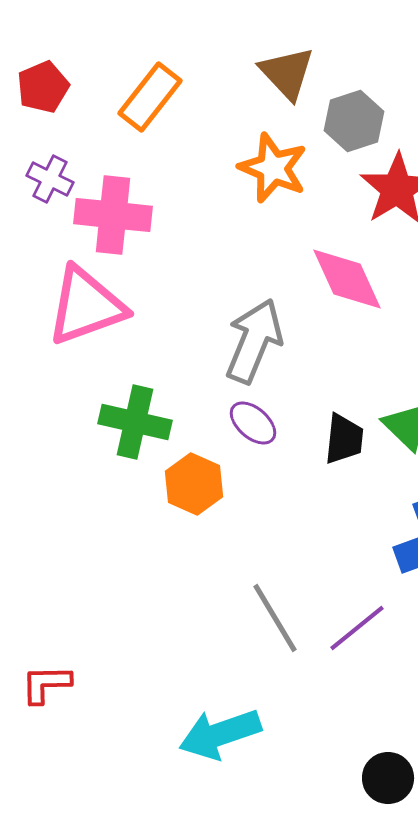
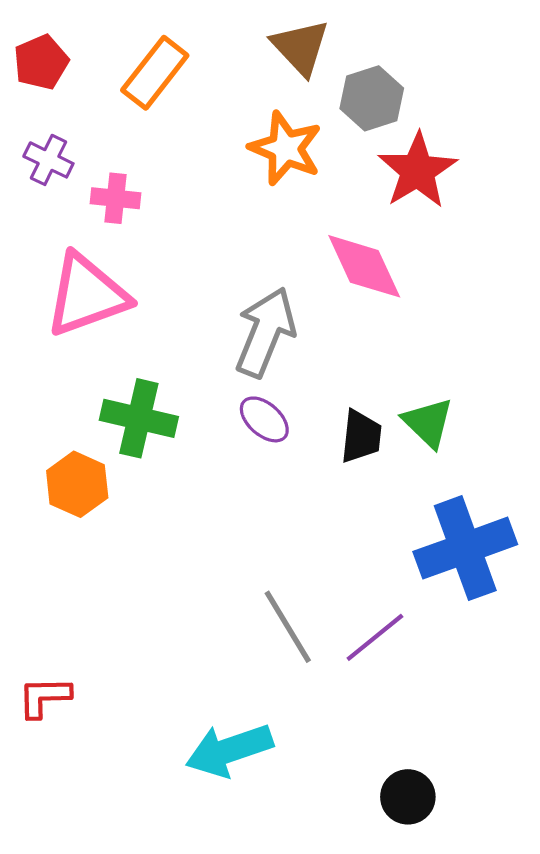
pink cross: (113, 215) -> (115, 198), size x0.6
orange hexagon: (194, 484) -> (77, 484), moved

